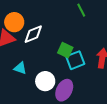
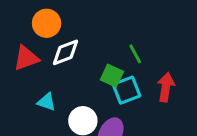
green line: (81, 10) -> (135, 54), moved
orange circle: (14, 22) -> (47, 23), moved

